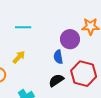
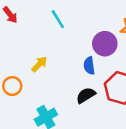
cyan line: (23, 27) -> (58, 19), moved, turned 56

